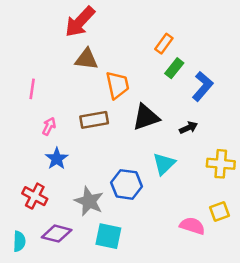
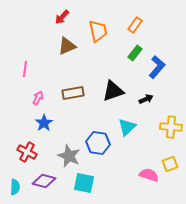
red arrow: (80, 22) -> (62, 17), size x0.6
orange rectangle: (164, 44) -> (135, 25), moved
brown triangle: (86, 59) -> (67, 46), turned -30
orange trapezoid: (117, 85) -> (98, 31), moved

